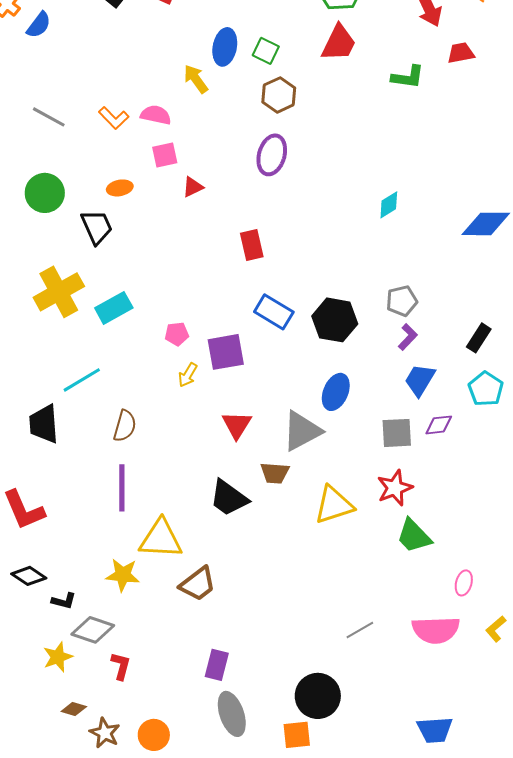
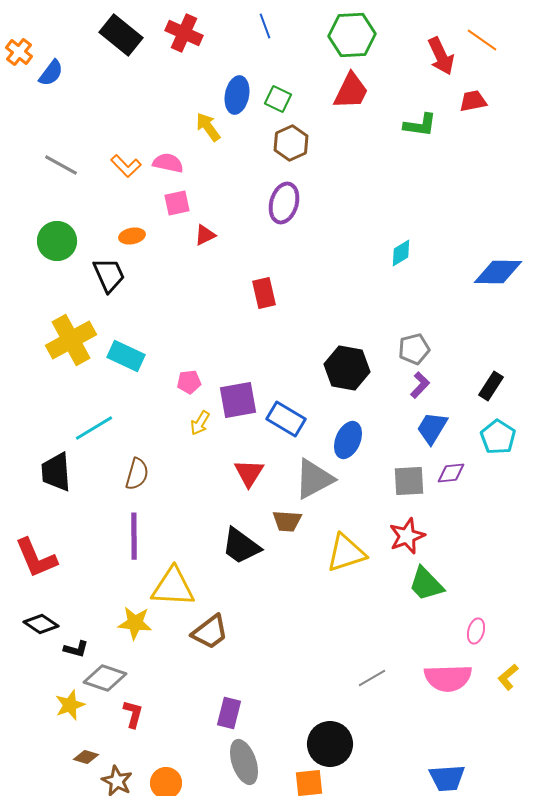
cyan rectangle: (114, 308) -> (126, 356), turned 54
blue rectangle: (274, 312) -> (286, 419), moved

